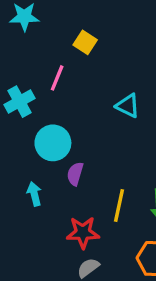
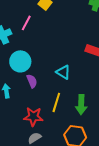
cyan triangle: (128, 106) -> (63, 72), moved
purple semicircle: (75, 174) -> (32, 81), turned 136

